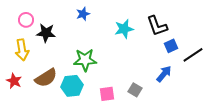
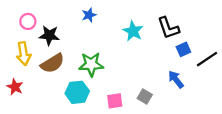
cyan star: (124, 29) -> (133, 31), turned -30
blue arrow: (164, 74) -> (176, 79), turned -78
brown semicircle: (46, 78) -> (53, 63), moved

